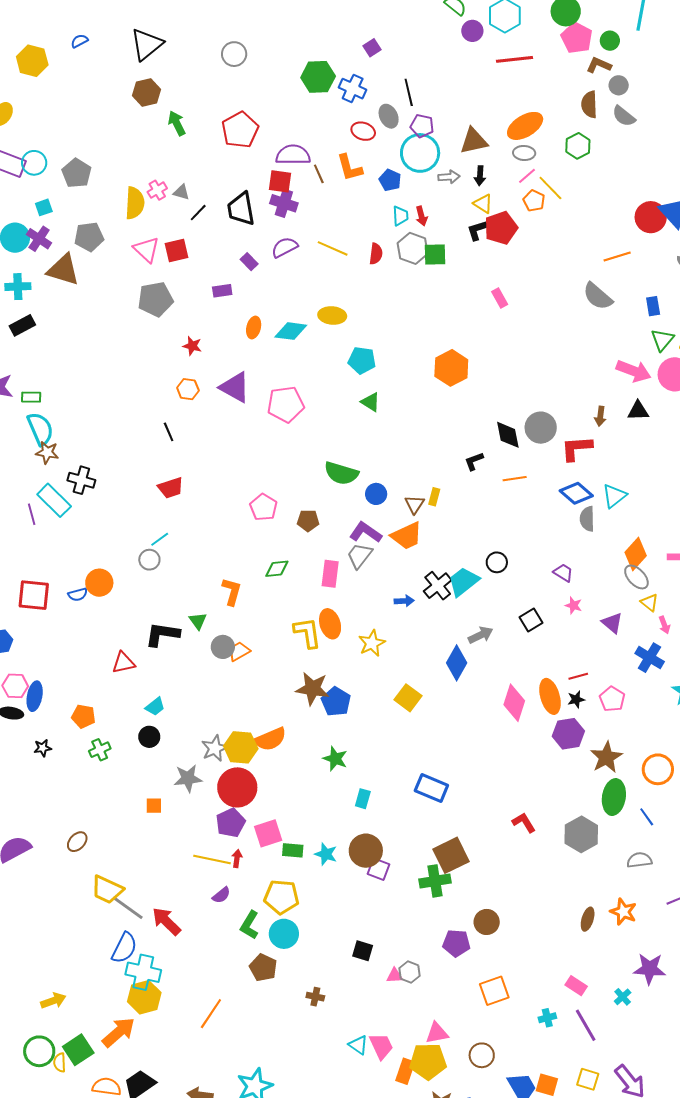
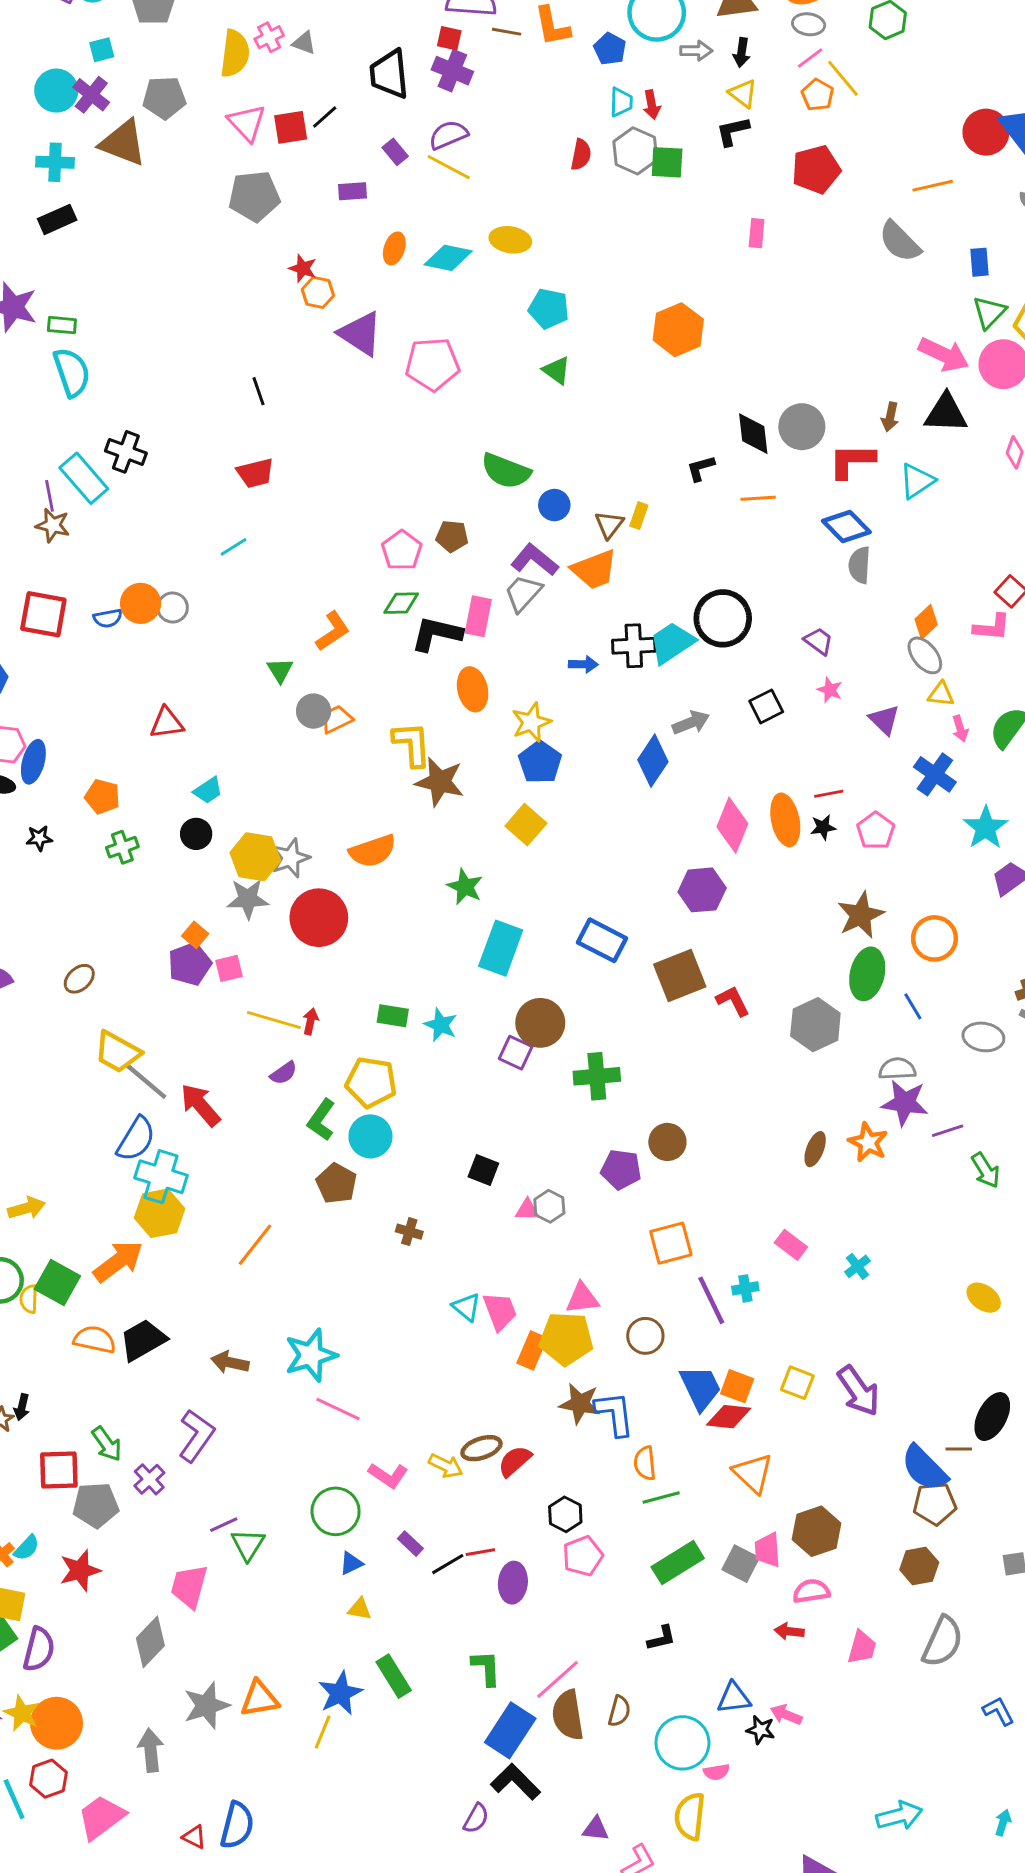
brown line: (319, 174) -> (507, 32), turned -60
red square: (280, 181) -> (449, 38), size x0.7
black line: (198, 213) -> (325, 117), moved
red pentagon: (501, 228) -> (816, 170), moved
yellow line: (333, 248) -> (449, 167), moved
pink rectangle: (500, 298) -> (757, 233), turned 30
orange hexagon: (188, 389) -> (318, 292), moved
black triangle: (638, 411) -> (946, 413), size x1.4
brown star: (47, 453) -> (53, 525), moved
cyan triangle: (614, 496) -> (917, 481), moved
pink pentagon: (264, 507) -> (402, 550), moved
orange diamond: (636, 554) -> (926, 622), size x0.7
gray circle: (149, 560) -> (173, 608), moved
black circle: (497, 562) -> (723, 618), size x1.8
black cross: (438, 586) -> (634, 646), turned 32
orange L-shape: (232, 592) -> (333, 631), turned 36
yellow triangle: (649, 603) -> (941, 694), turned -36
yellow L-shape: (307, 633) -> (412, 744), moved
black L-shape: (162, 634) -> (437, 634), moved
yellow square: (408, 698) -> (526, 825), moved
blue pentagon: (336, 702) -> (540, 762), moved
purple hexagon: (568, 734) -> (702, 890), moved
yellow hexagon: (241, 747) -> (255, 857), moved
cyan rectangle: (363, 799) -> (501, 948), size x1.8
orange square: (154, 806) -> (195, 935), turned 36
purple pentagon: (231, 823) -> (190, 964), moved
pink square: (268, 833) -> (229, 968), moved, size x0.7
brown circle: (366, 851) -> (540, 1023), moved
brown square: (451, 855) -> (680, 975), moved
purple star: (650, 969) -> (905, 1103), moved
purple line: (586, 1025) -> (711, 1300), moved
green square: (78, 1050) -> (57, 1283), turned -32

